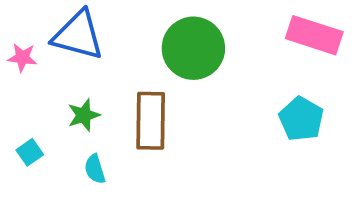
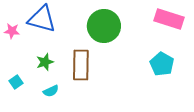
cyan semicircle: (95, 169) -> (51, 91), turned -98

